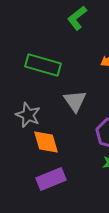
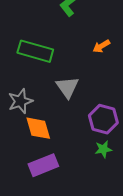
gray star: (28, 115) -> (20, 101), turned 30

